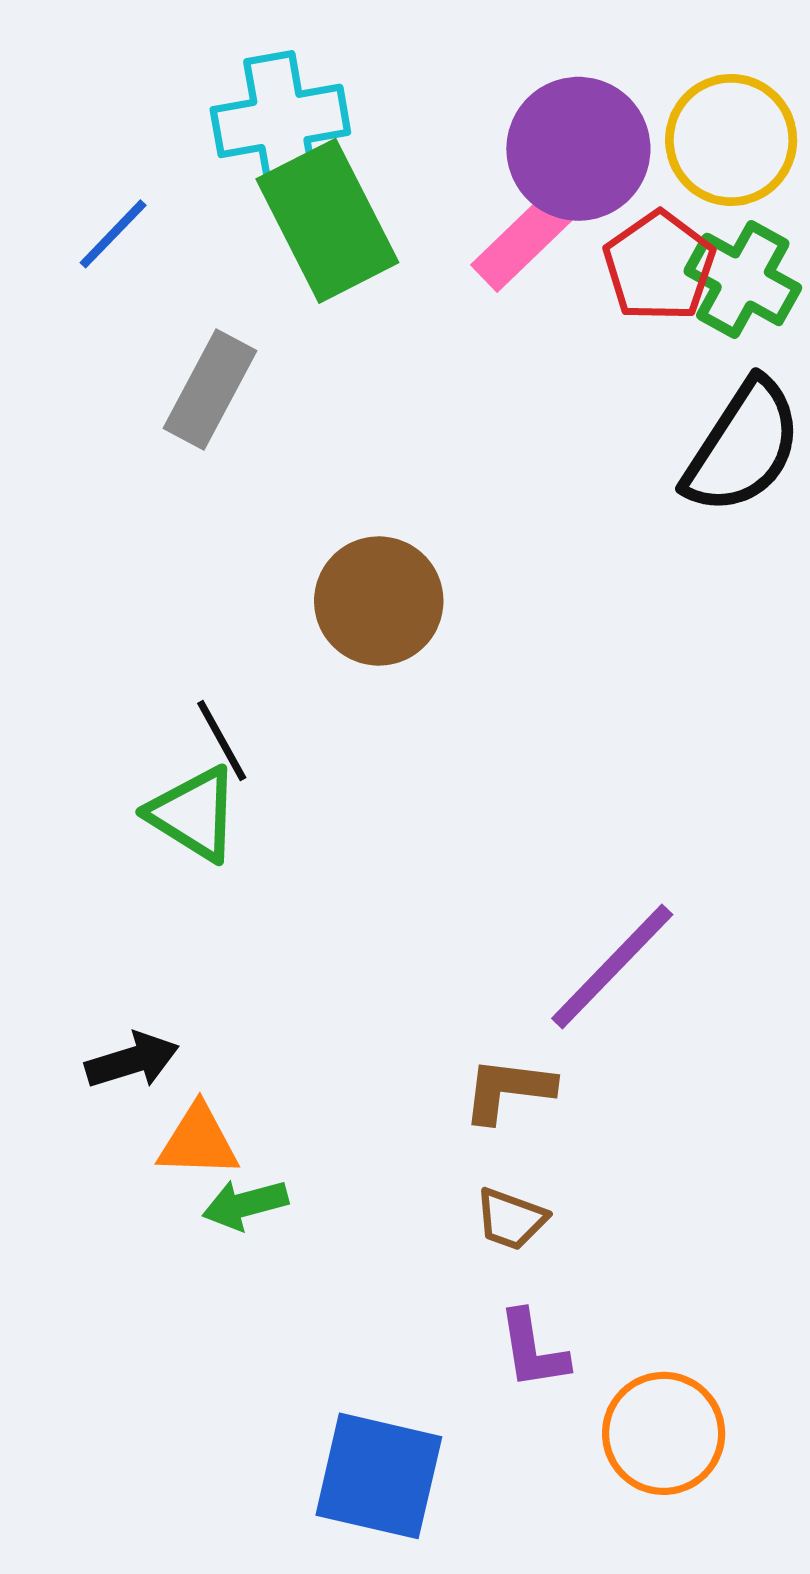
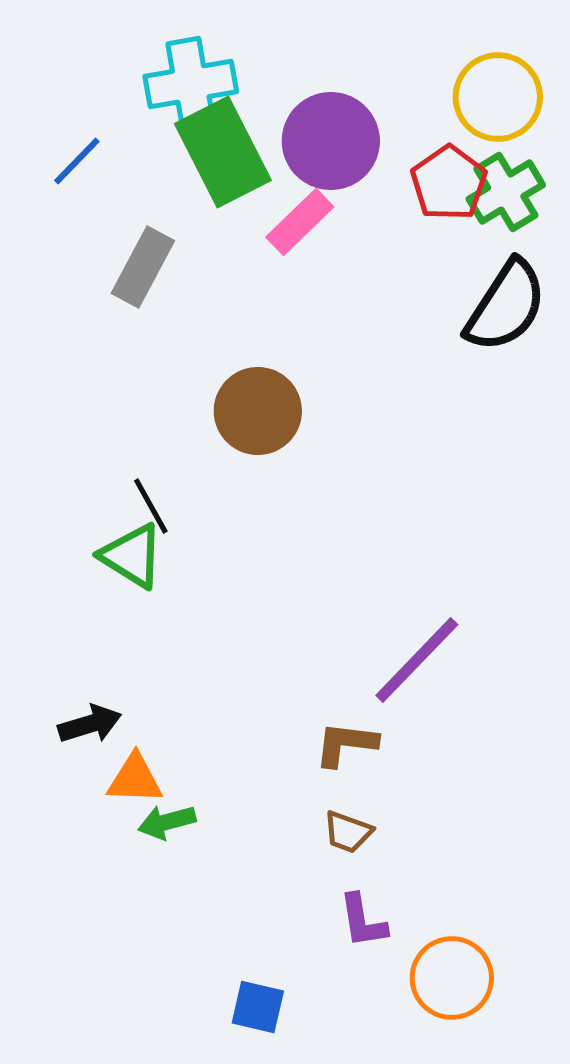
purple circle: (578, 149) -> (331, 141), moved
pink rectangle: (521, 243) -> (300, 222), moved
green cross: (743, 279) -> (506, 192), turned 30
blue square: (379, 1476) -> (258, 1007), size x0.6

